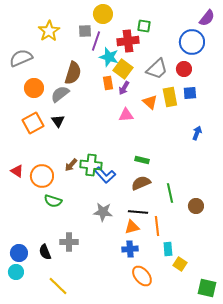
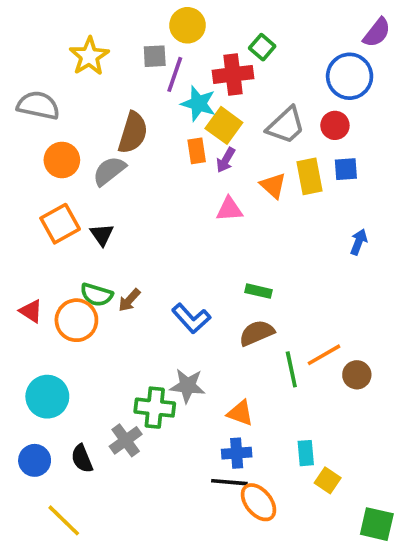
green square: (144, 26) -> (262, 47), turned 32
gray semicircle: (21, 58) -> (38, 105), turned 35
black triangle: (58, 121) -> (102, 235), moved
green cross: (91, 165) -> (155, 408), moved
green line: (170, 193) -> (291, 369), moved
green semicircle: (53, 201) -> (96, 295), moved
black line: (138, 212) -> (229, 482), moved
orange line: (157, 226) -> (324, 355), moved, turned 66
orange triangle: (132, 227) -> (240, 413), turned 35
gray cross: (69, 242) -> (126, 440), turned -36
cyan circle: (16, 272) -> (47, 397), moved, size x1.5
yellow line: (58, 286) -> (64, 520), moved

